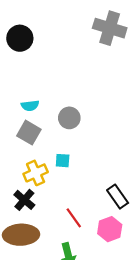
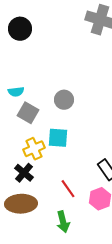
cyan semicircle: (30, 106) -> (16, 92), moved
cyan square: (63, 161) -> (58, 138), size x1.5

